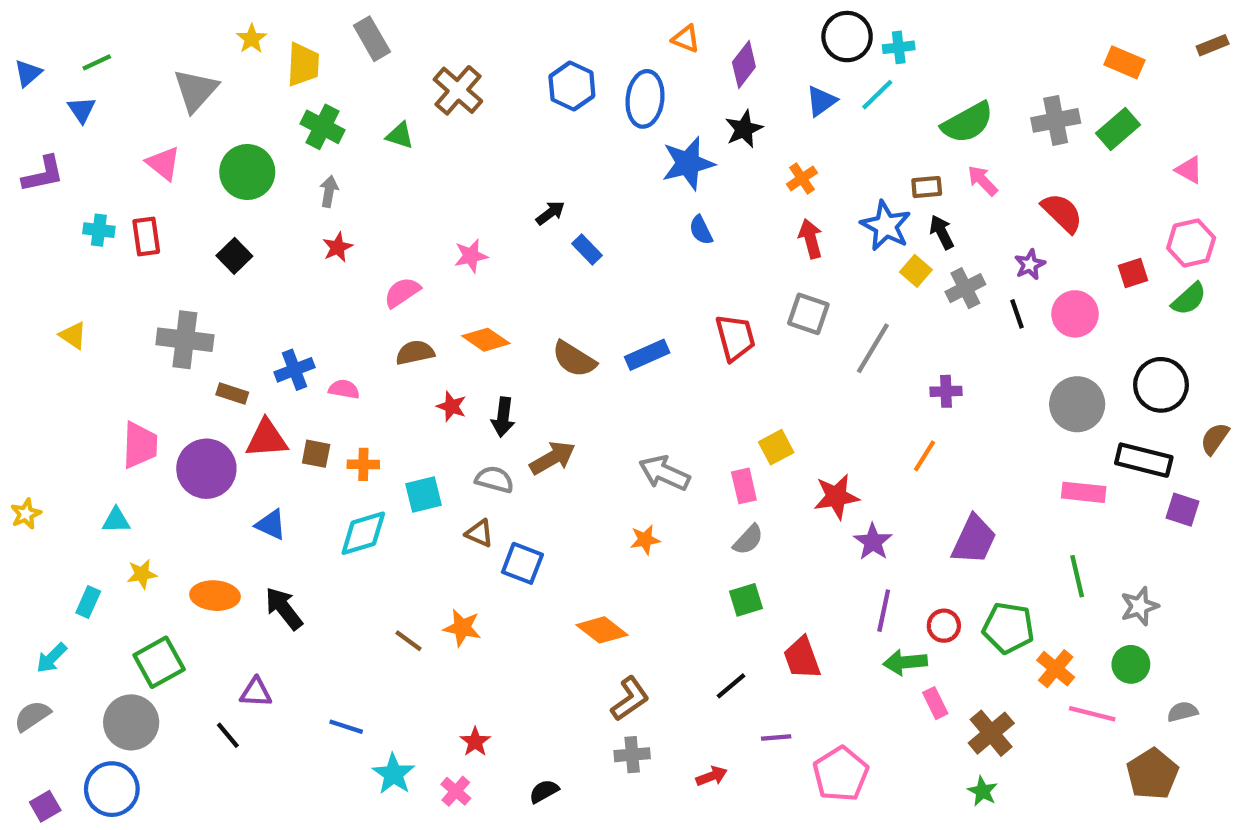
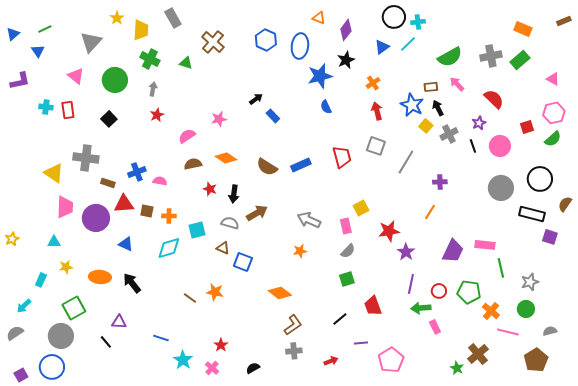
yellow triangle: (73, 335) -> (54, 173), moved, size x1.5
pink rectangle: (1084, 492) -> (485, 245), moved
brown cross: (991, 733) -> (478, 354), moved

